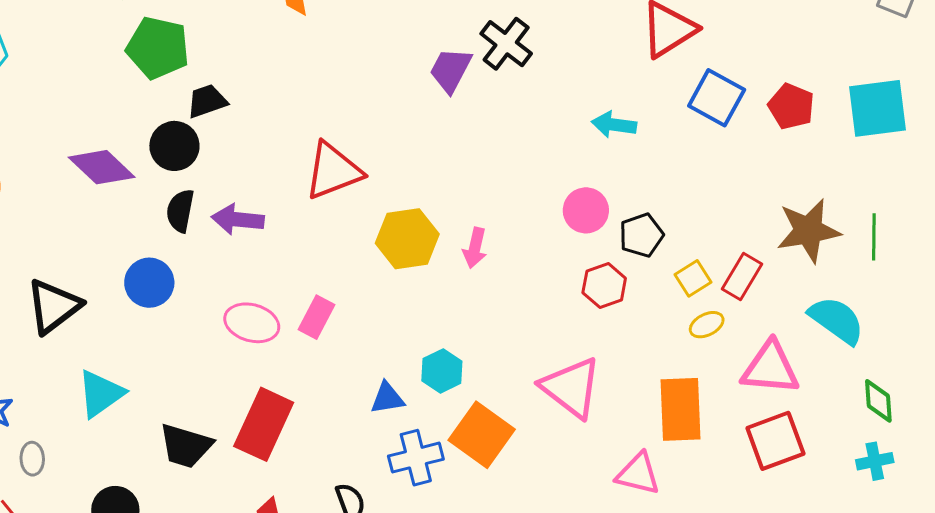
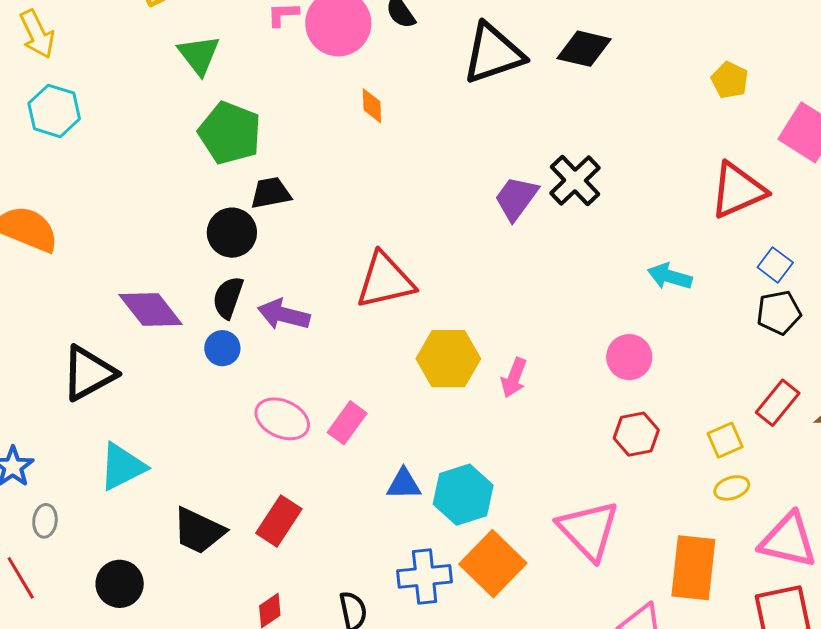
blue square: (717, 98) -> (775, 265), size x0.6
purple diamond: (102, 167) -> (151, 310), moved
black pentagon: (641, 235) -> (779, 312), moved
red rectangle: (742, 277) -> (778, 403), moved
blue circle: (149, 283) -> (222, 348), moved, size x0.7
cyan hexagon: (442, 371) -> (463, 495), size x1.4
blue triangle: (387, 398) -> (404, 484), moved
red rectangle: (264, 424) -> (279, 521), size x0.7

